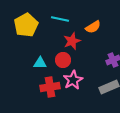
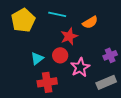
cyan triangle: (40, 63) -> (37, 58), turned -40
pink star: (73, 80) -> (80, 67), moved

